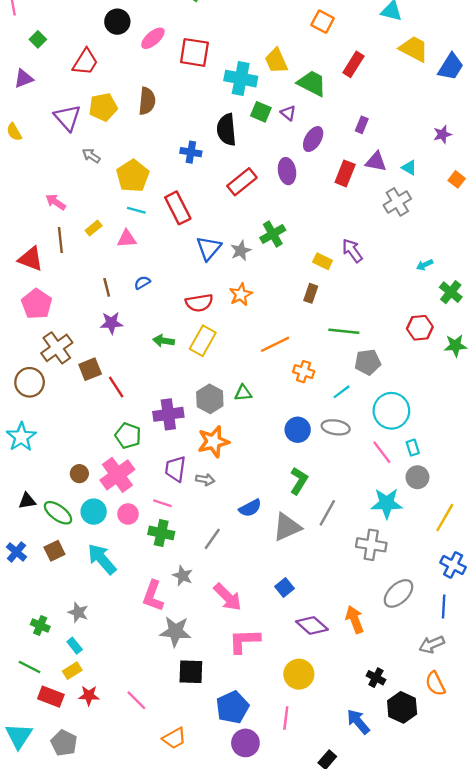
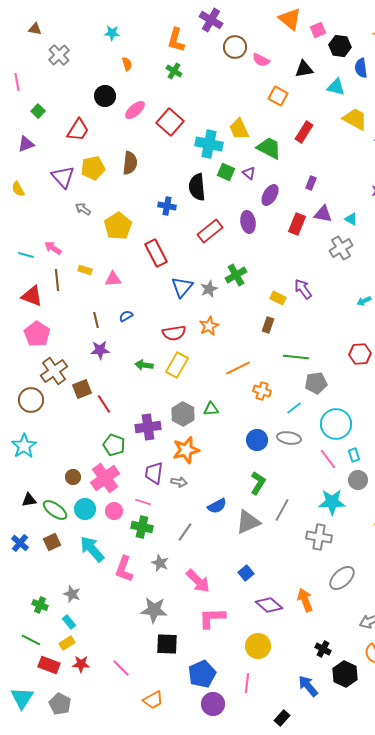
red square: (194, 52) -> (170, 122), turned 32
cyan line: (136, 210) -> (26, 255), moved
yellow rectangle: (94, 228) -> (85, 270), turned 56
pink L-shape: (153, 596) -> (124, 569), moved

